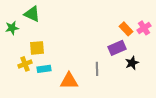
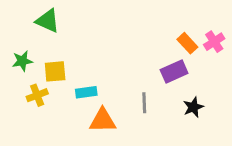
green star: (12, 28) -> (22, 61), moved
black star: (132, 63) -> (193, 107), moved
cyan rectangle: (44, 69) -> (86, 92), moved

